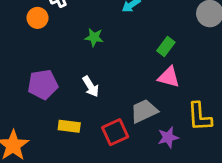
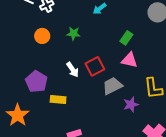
orange circle: (38, 18) -> (42, 36), moved
purple pentagon: (43, 85) -> (36, 82), moved, turned -30
red square: (115, 132) -> (95, 66), moved

